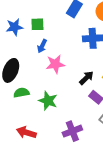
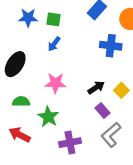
pink star: (55, 64) -> (55, 83), moved
green semicircle: (21, 93) -> (21, 102), moved
green star: (48, 101) -> (48, 117), moved

